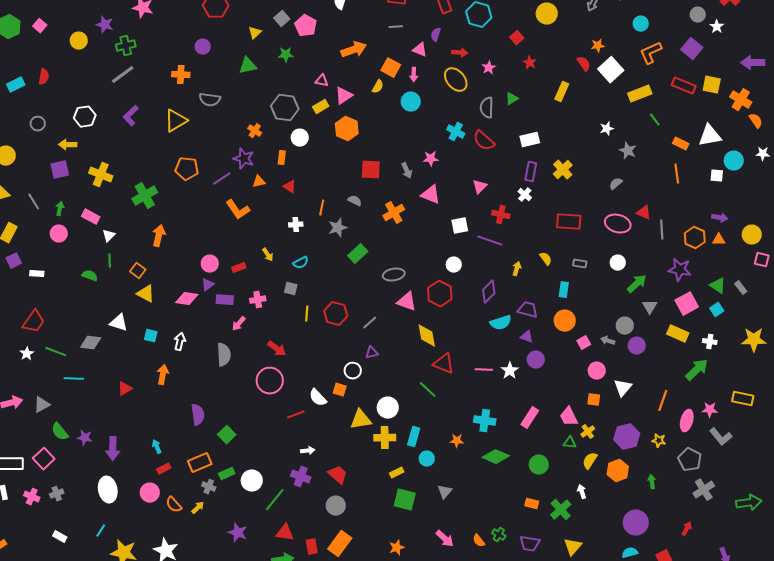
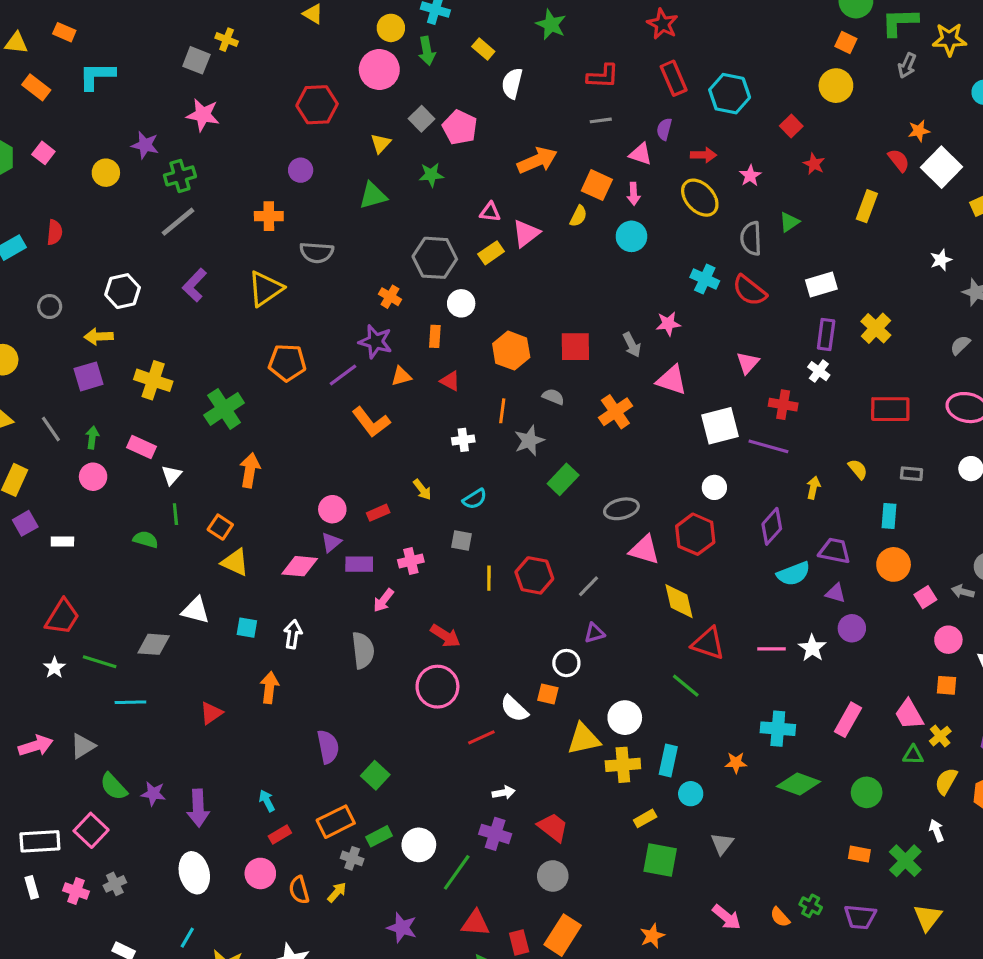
orange hexagon: (347, 129) -> (511, 351), moved
white square: (460, 226) -> (720, 426), size x1.4
orange semicircle: (174, 505) -> (299, 890), turned 30

